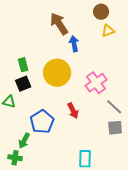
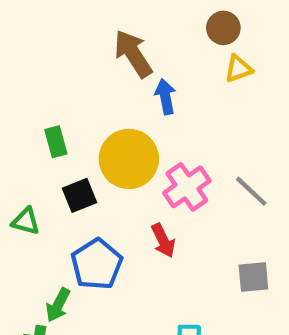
pink cross: (96, 83) -> (187, 187), moved
black square: (23, 84) -> (79, 195), moved
gray line: (114, 107) -> (251, 191), moved

